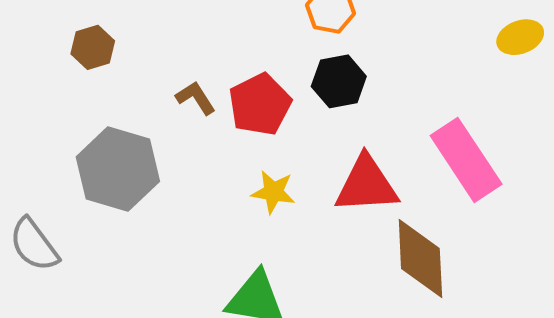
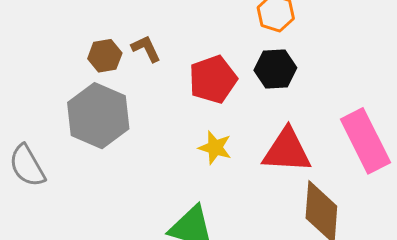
brown hexagon: (93, 47) -> (105, 56), moved
brown L-shape: (196, 98) -> (146, 49), moved

